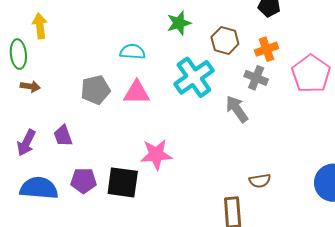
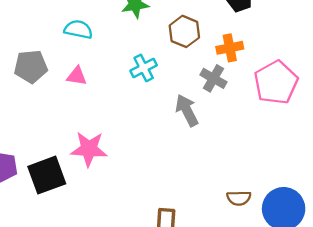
cyan cross: (194, 77) -> (144, 68), size x0.6
pink triangle: (137, 93) -> (77, 76), size x0.7
brown semicircle: (260, 181) -> (239, 198), moved
black square: (123, 182) -> (47, 175), turned -36

